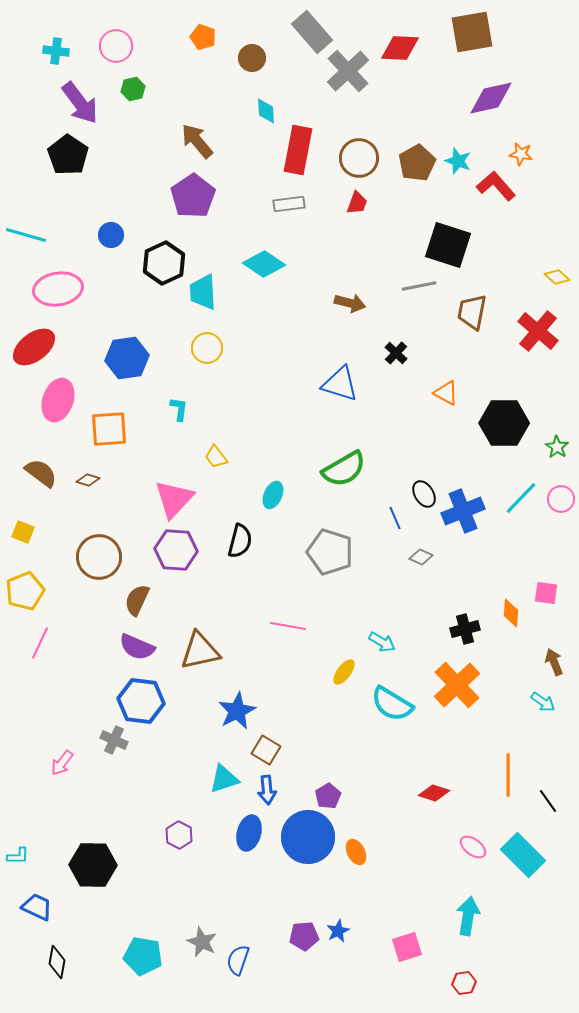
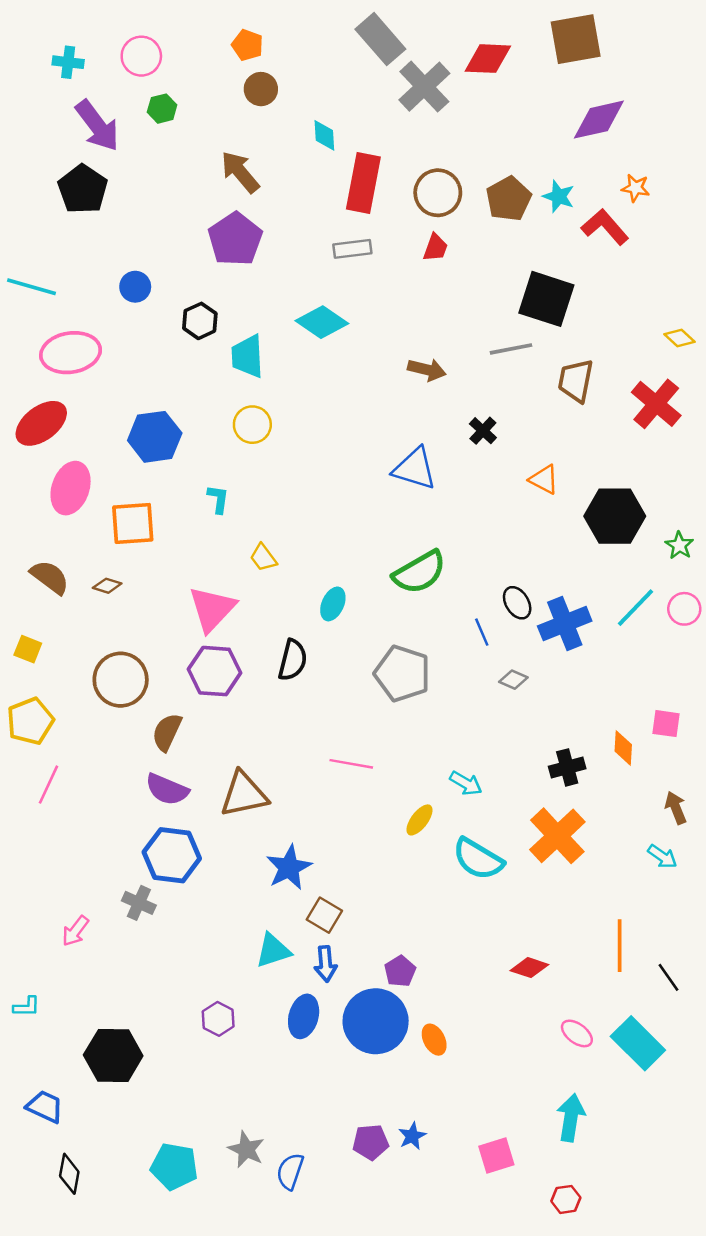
brown circle: (252, 58) -> (261, 89), moved
black hexagon: (164, 263) -> (200, 321), size x0.7
cyan L-shape: (18, 856) -> (27, 1007), moved

